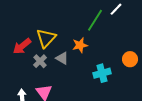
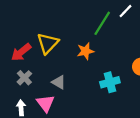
gray triangle: (62, 58) -> (59, 82), moved
gray cross: (40, 61) -> (24, 78), moved

